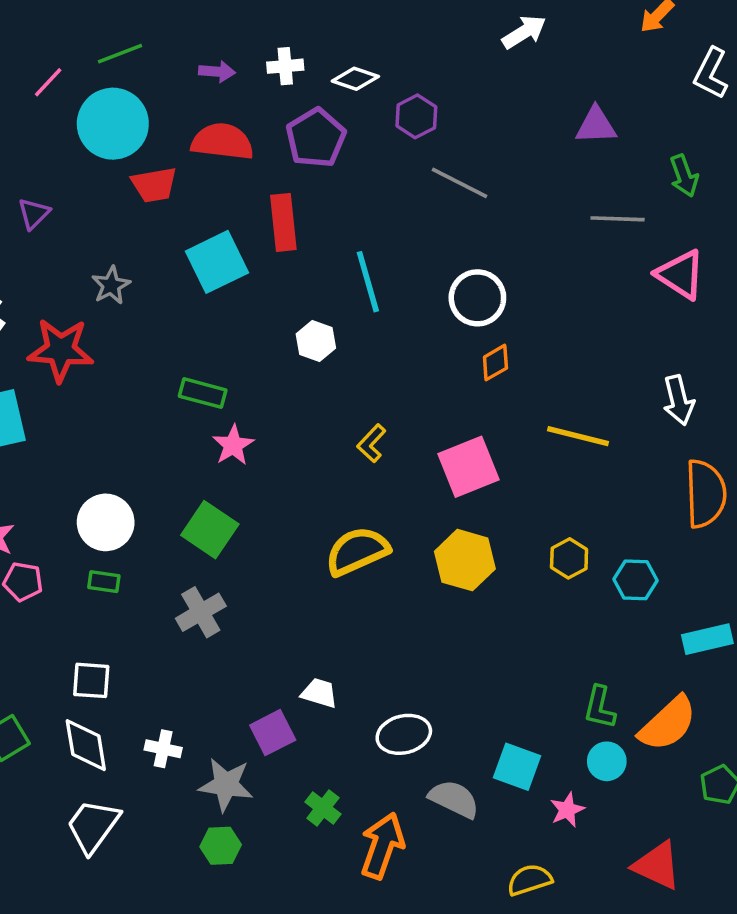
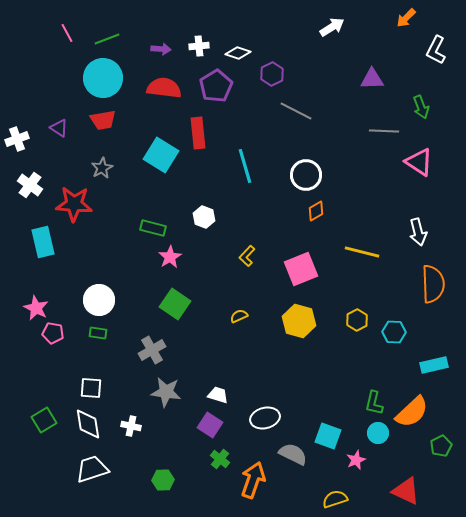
pink line: (48, 82) -> (67, 33), moved, turned -72
red trapezoid: (154, 185) -> (103, 120), moved
purple triangle: (34, 213) -> (59, 128), turned -42
cyan square: (217, 262) -> (161, 155), turned -32
white hexagon: (316, 341) -> (204, 217), moved
green square: (210, 530) -> (175, 304), moved
yellow semicircle: (357, 551) -> (239, 316), size x0.5
purple square: (273, 733) -> (210, 425), moved, turned -30
gray star: (226, 785) -> (166, 392), moved
white trapezoid: (93, 826) -> (92, 469), turned 36

